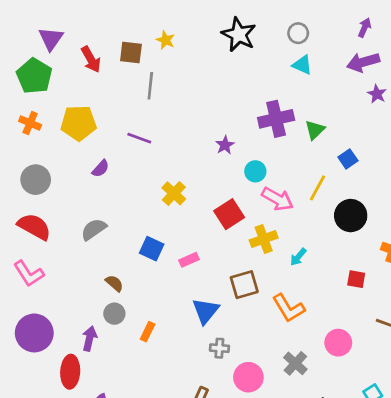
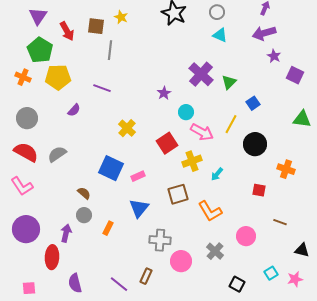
green pentagon: (34, 76) -> (40, 50), moved
purple cross: (276, 119) -> (201, 74), turned -35
gray semicircle: (94, 229) -> (57, 154), moved
blue square: (152, 249) -> (111, 168), size x1.4
blue triangle: (206, 311) -> (139, 208), moved
gray cross: (219, 348) -> (160, 240), size x1.5

